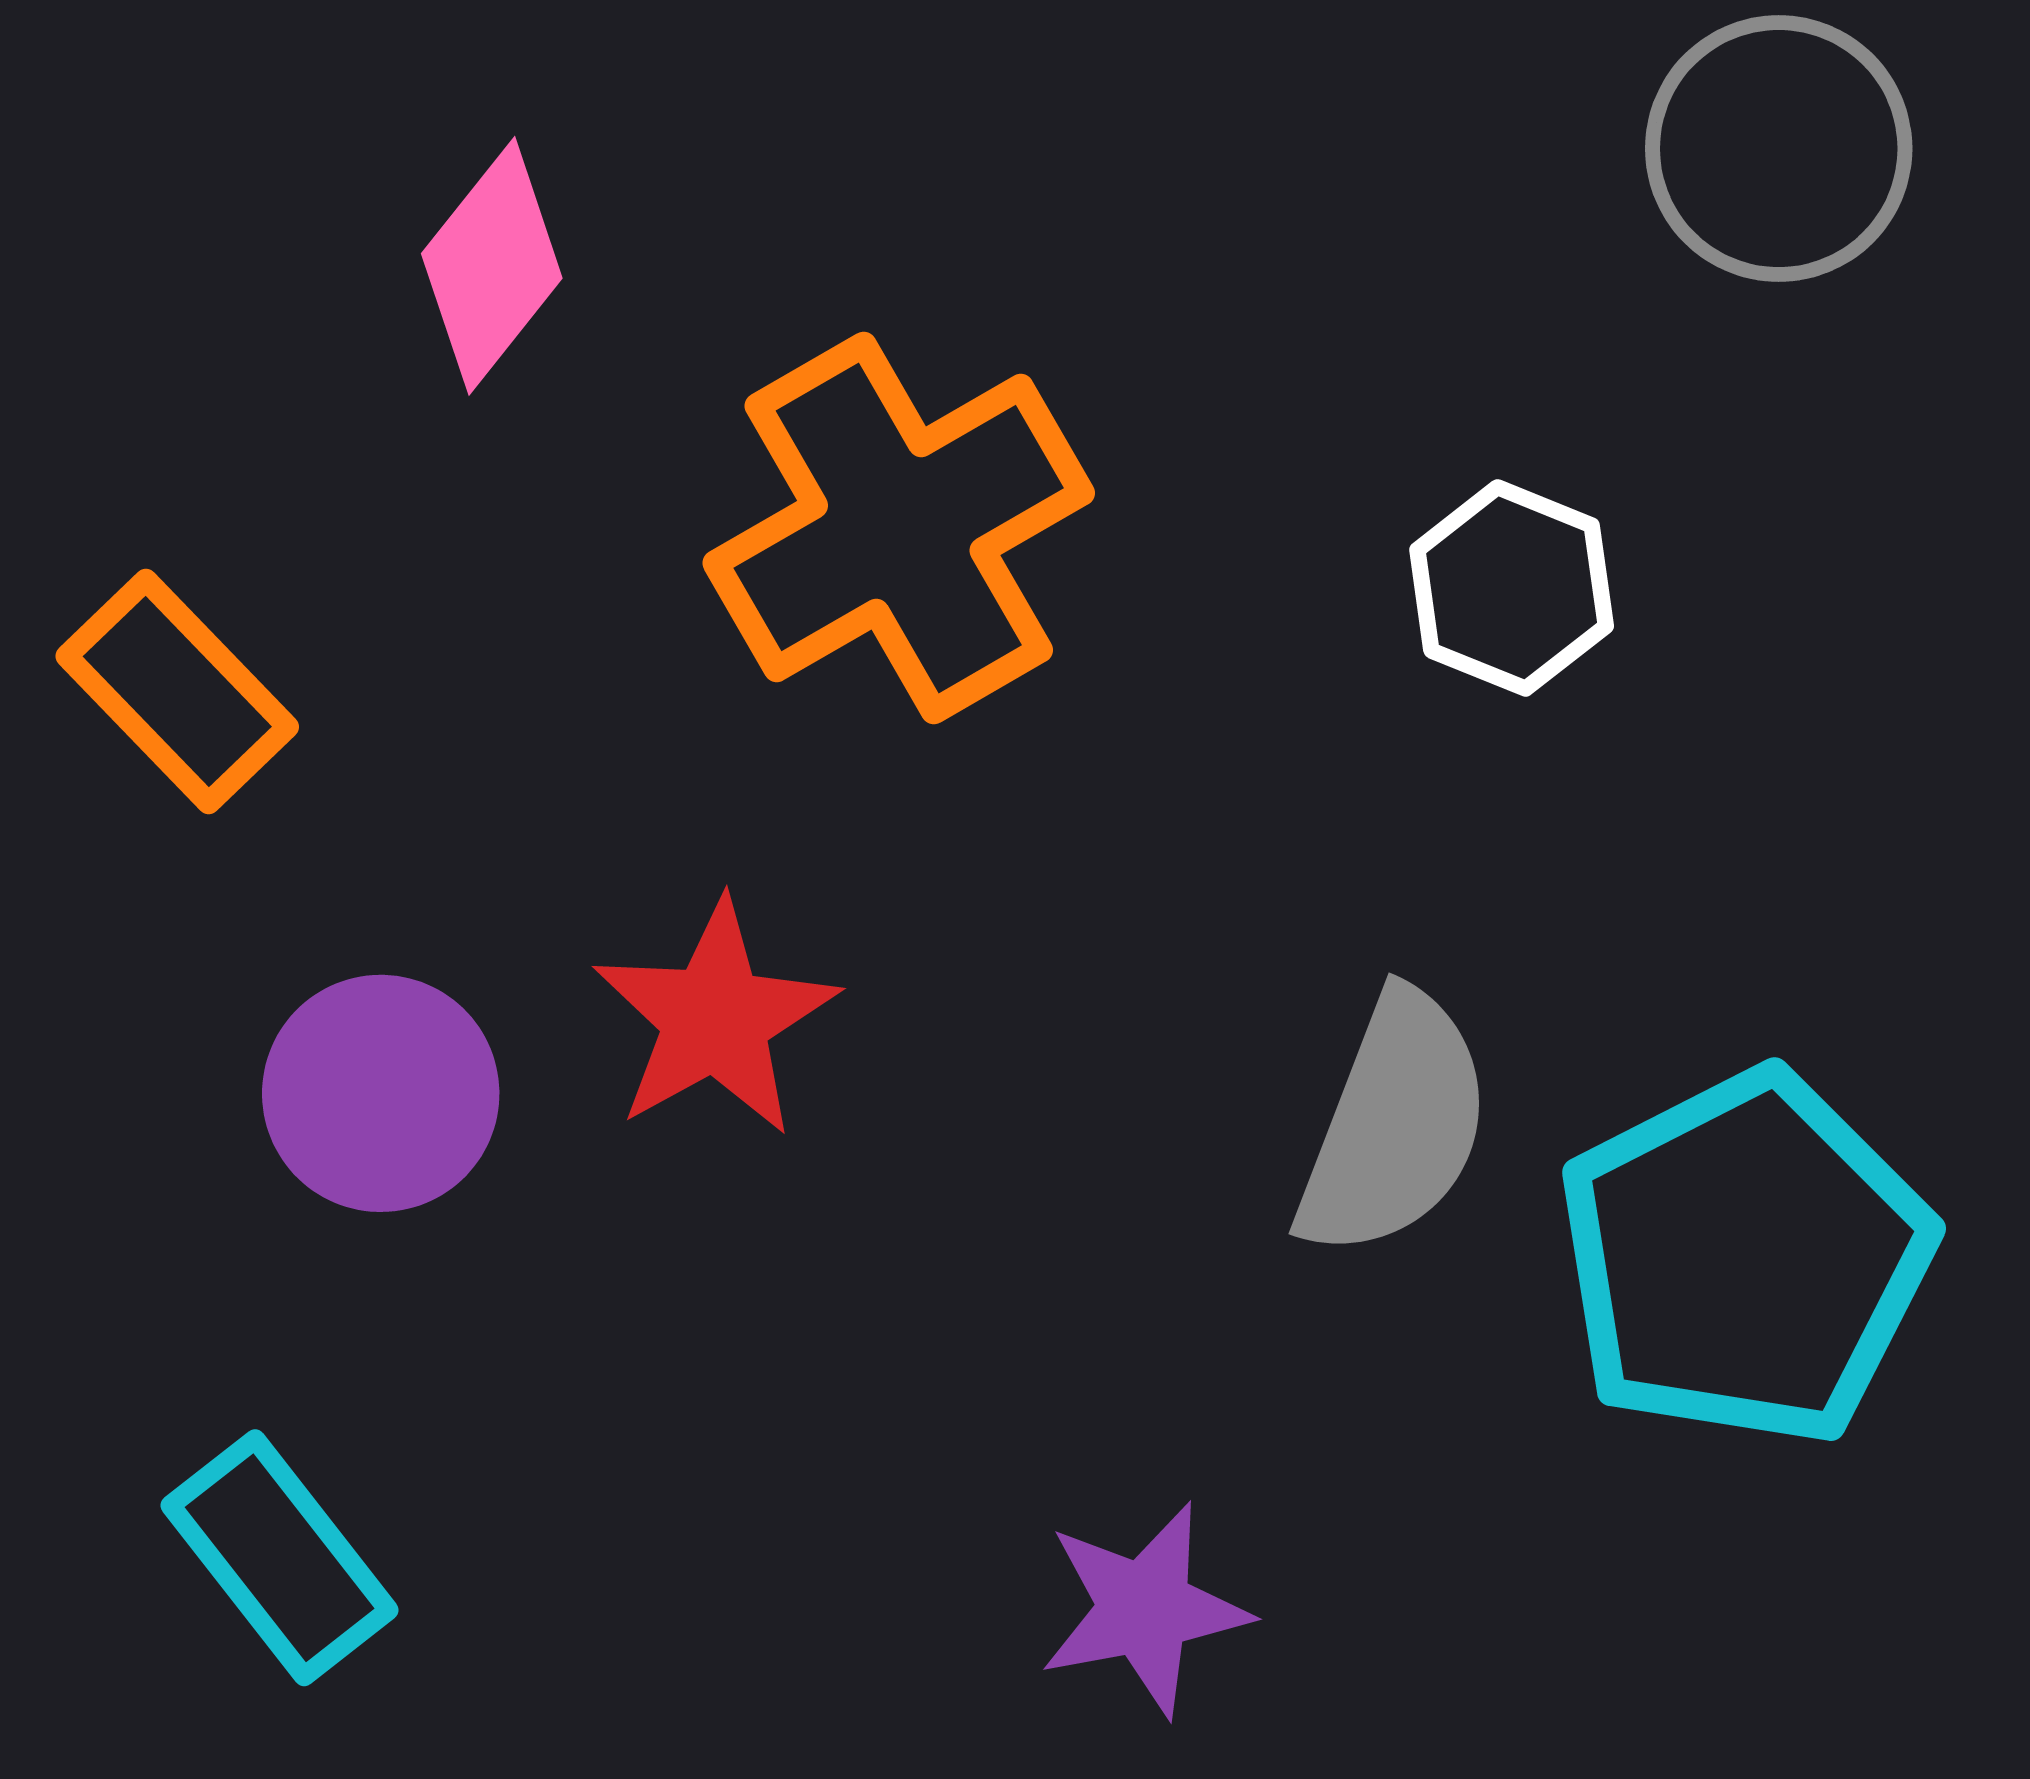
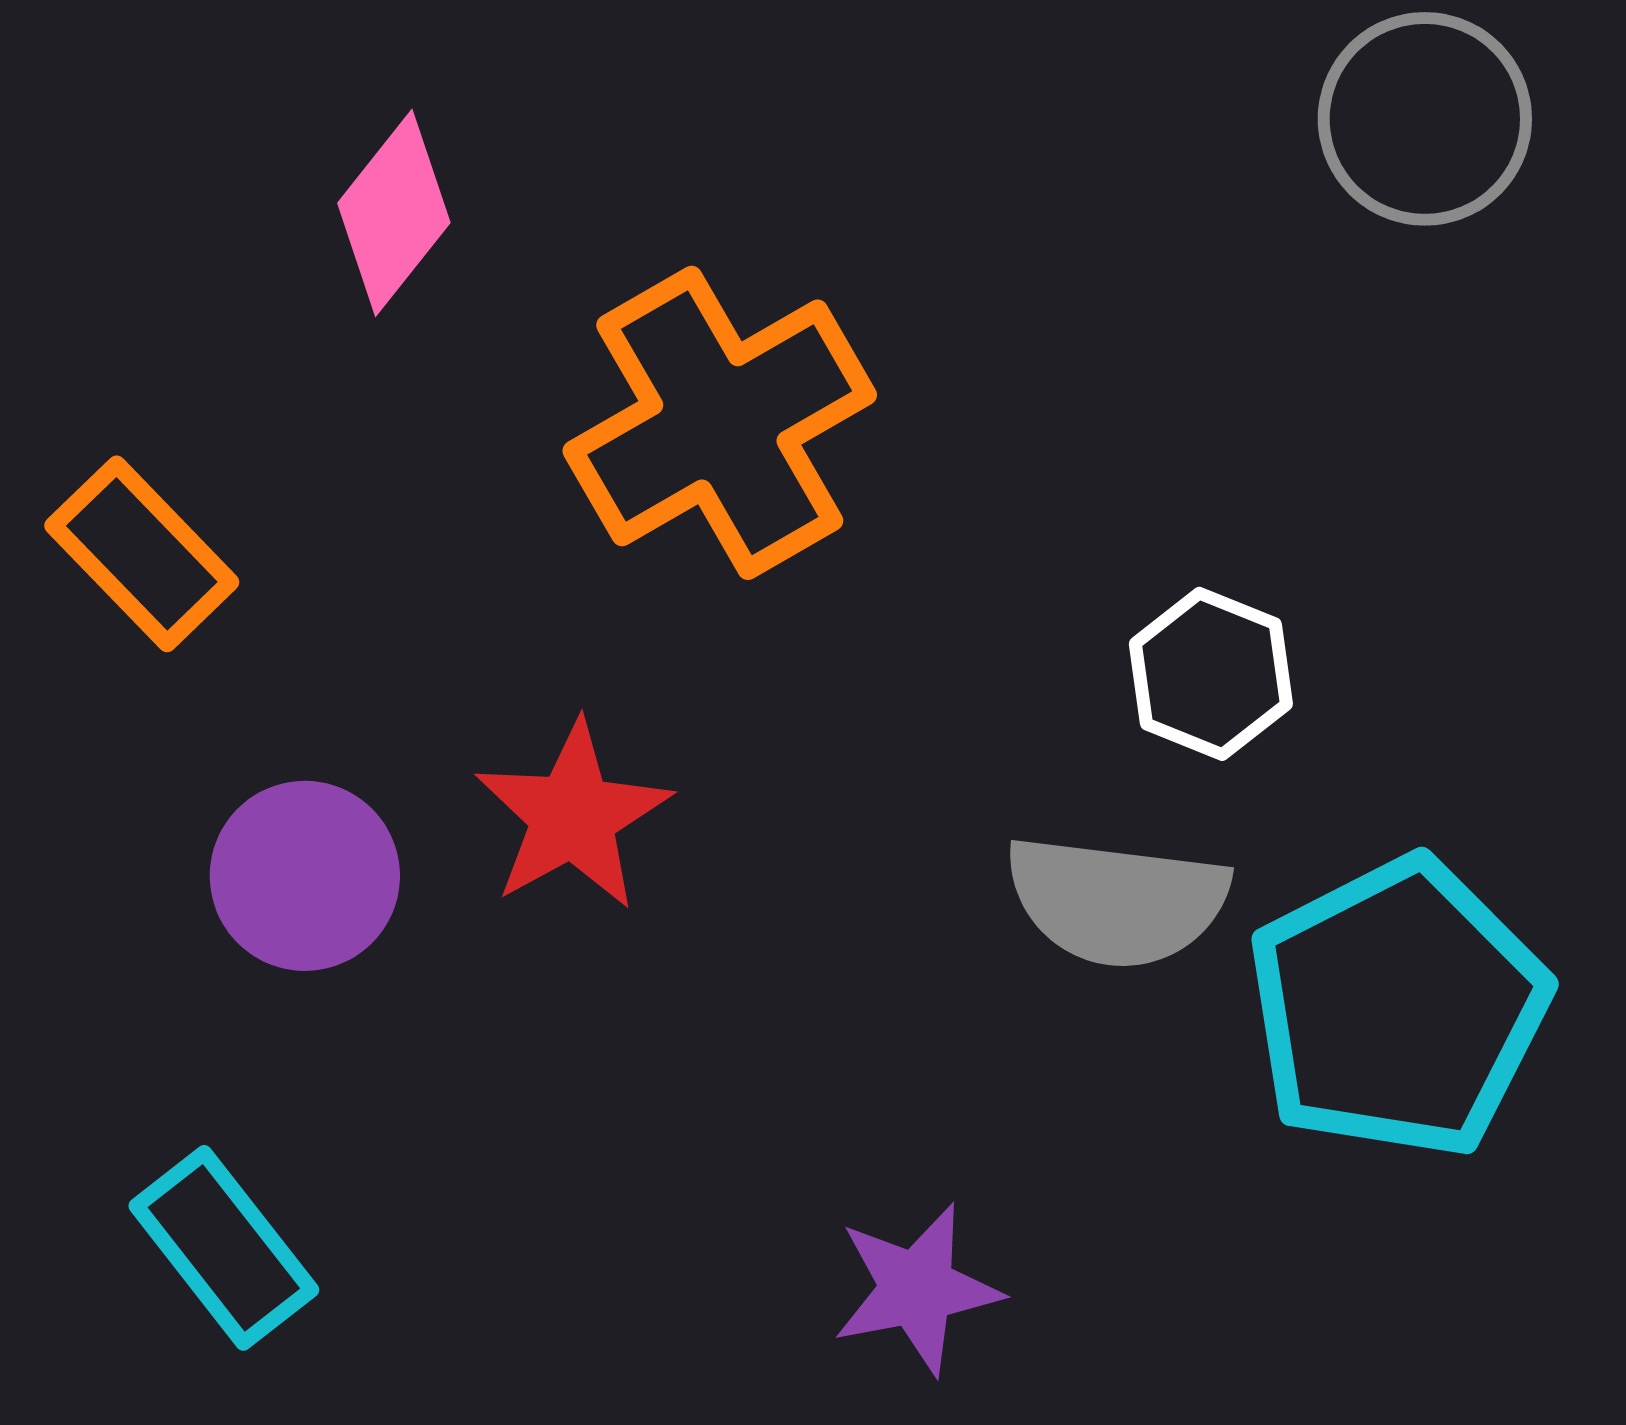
white hexagon: (1512, 588) -> (1211, 674), moved
gray semicircle: (1394, 1125) -> (1117, 901), turned 76

